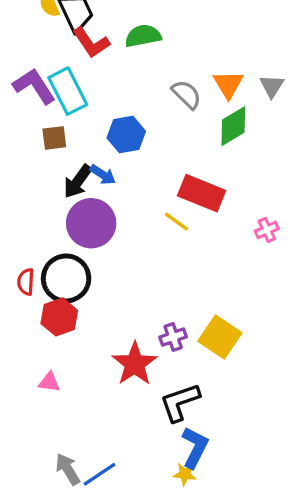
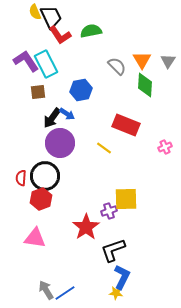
green diamond: (233, 126) -> (145, 85), turned -55
yellow line: (176, 222) -> (104, 148), moved
yellow square: (220, 337) -> (126, 199), moved, turned -35
pink triangle: (49, 382) -> (35, 238), size x1.6

